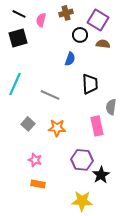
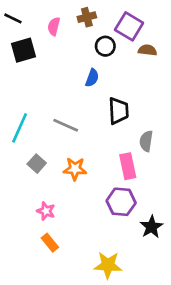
black line: (19, 14) -> (13, 18), moved
brown semicircle: (103, 44) -> (147, 50), moved
cyan line: (15, 84) -> (20, 128), moved
purple hexagon: (82, 160) -> (121, 202), moved
black star: (101, 175) -> (151, 227), moved
orange rectangle: (38, 184) -> (50, 243), turned 40

